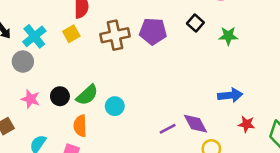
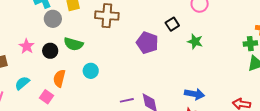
purple pentagon: (153, 31) -> (147, 43), moved
gray circle: (23, 62) -> (53, 19), moved
green semicircle: (87, 95) -> (73, 44), moved, turned 42
blue arrow: (230, 95) -> (194, 94), moved

